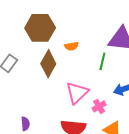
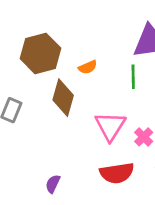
purple semicircle: (25, 124) -> (53, 184), turned -136

